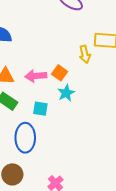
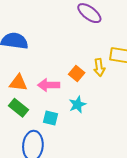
orange square: (60, 73) -> (77, 73), moved

